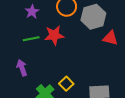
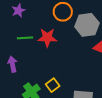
purple star: (32, 12) -> (18, 10), moved

